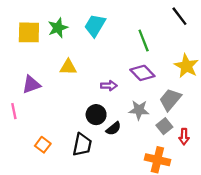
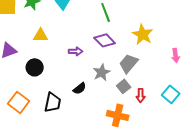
gray star: (139, 110) -> (102, 72), turned -30
black circle: (96, 115) -> (35, 67), moved
orange square: (43, 145) -> (19, 102), size x1.5

